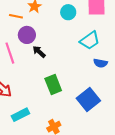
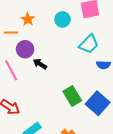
green rectangle: (53, 84) -> (72, 96), moved

